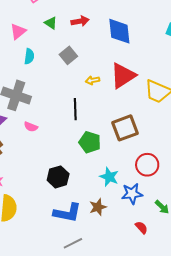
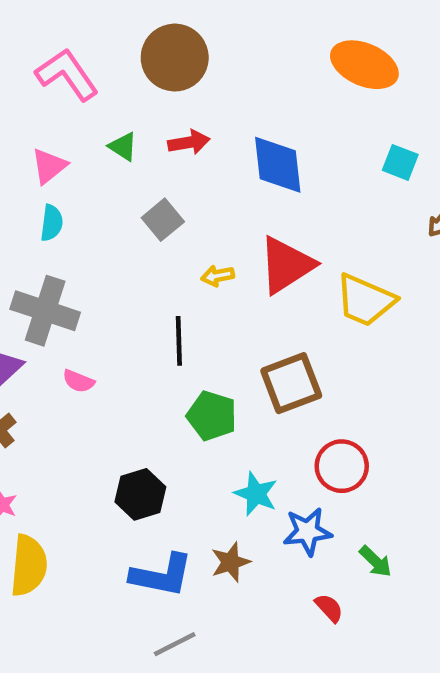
cyan semicircle: (29, 56) -> (52, 223), moved

